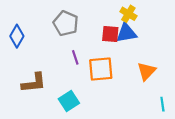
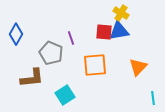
gray pentagon: (66, 23) -> (51, 53), moved
purple line: (75, 57) -> (71, 38), moved

